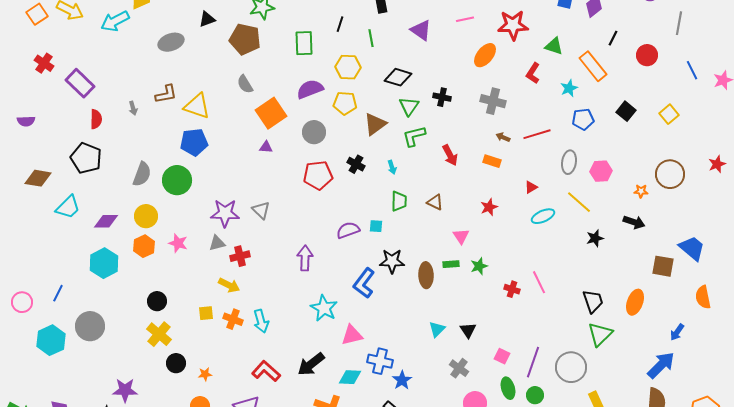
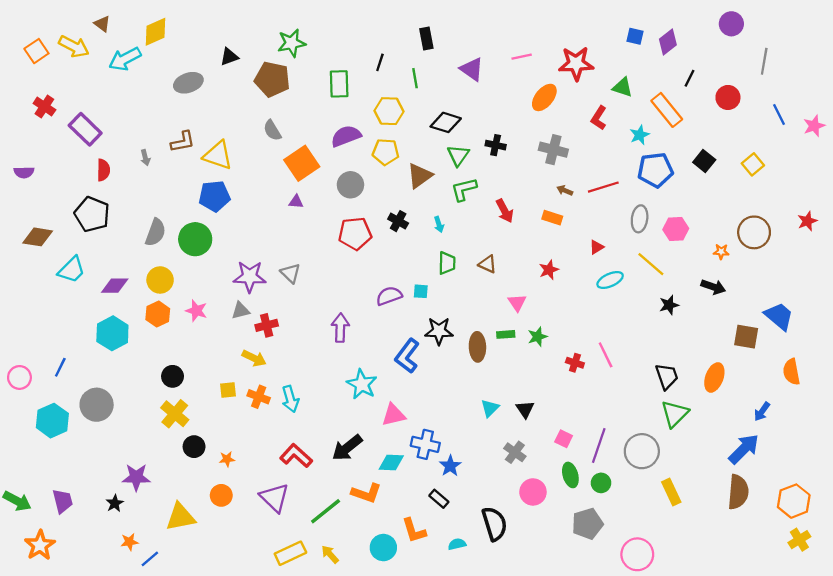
blue pentagon: (583, 119) -> (655, 170), size x1.4

